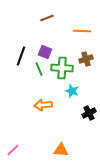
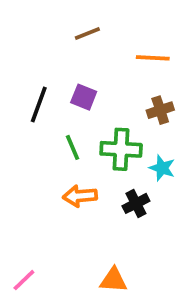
green cross: (62, 68) -> (121, 149), moved
green line: (39, 69) -> (72, 147), moved
cyan star: (72, 91) -> (162, 168), moved
black cross: (89, 113) -> (136, 203), moved

